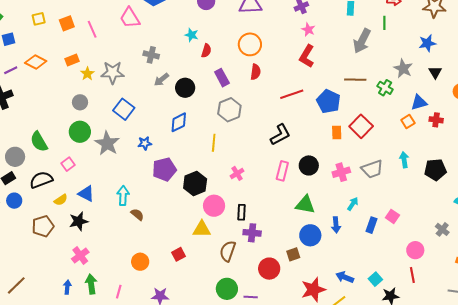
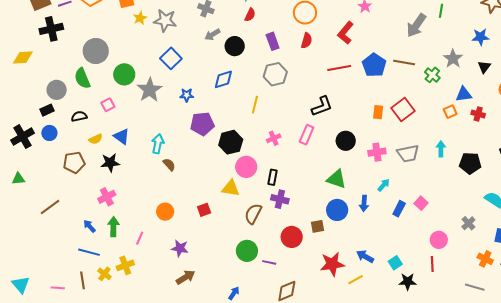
red semicircle: (206, 51) -> (250, 15), moved
red L-shape: (307, 56) -> (345, 33), moved
blue pentagon: (328, 101) -> (374, 65), moved
gray circle: (80, 102) -> (96, 51), moved, size x1.6
pink rectangle: (282, 171) -> (307, 135), moved
black semicircle: (41, 180) -> (79, 116), size x0.7
brown line: (16, 285) -> (50, 207), moved
blue arrow: (67, 287) -> (89, 226), turned -56

